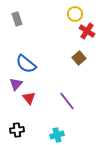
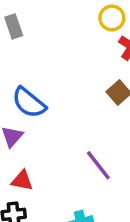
red triangle: (29, 98) -> (22, 181), moved, turned -40

